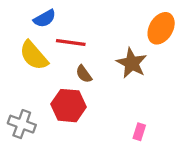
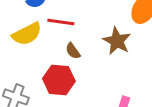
yellow semicircle: (34, 56) -> (27, 34), turned -76

